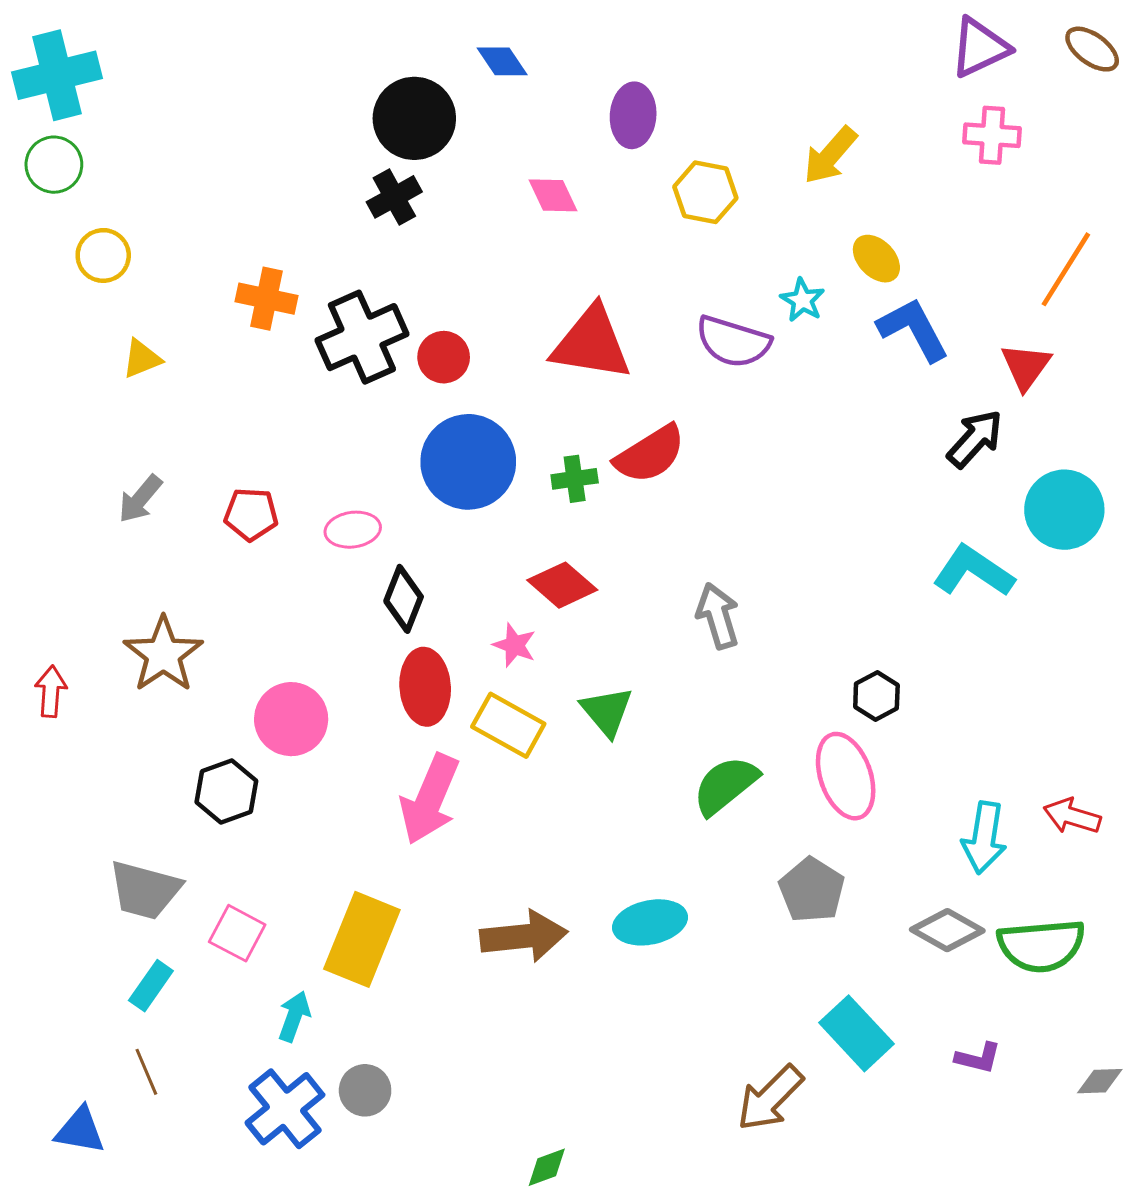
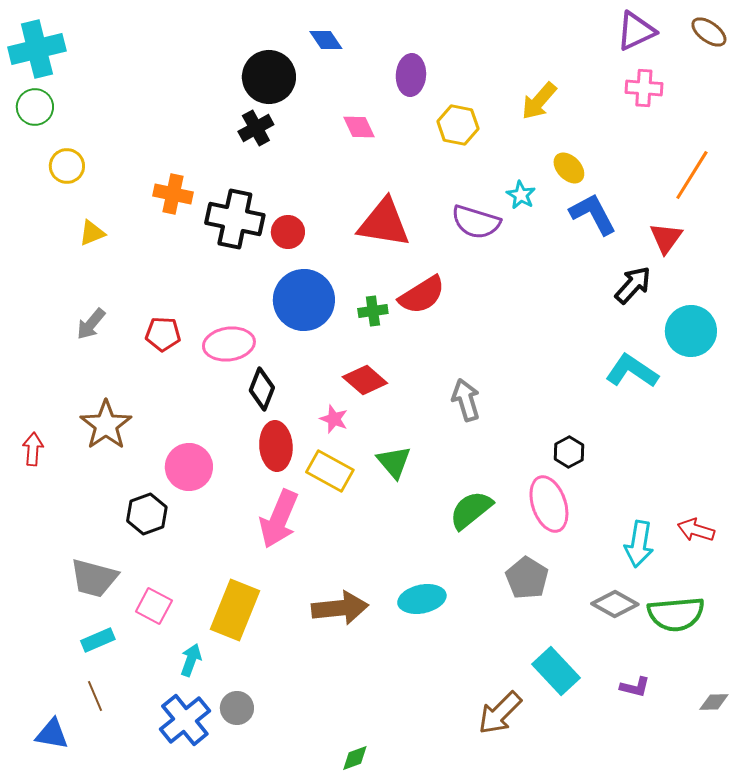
black cross: (362, 337) -> (235, 219), turned 36
pink ellipse: (353, 530) -> (229, 344), size x1.4
cyan rectangle: (151, 986) -> (98, 640), turned 32

